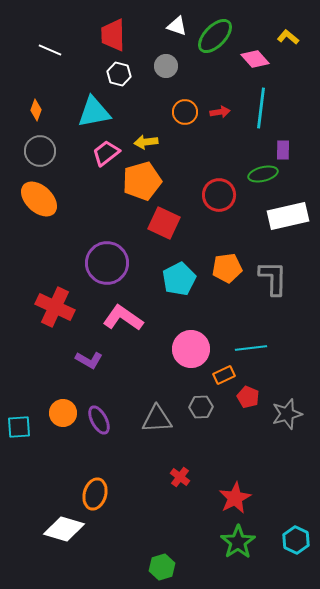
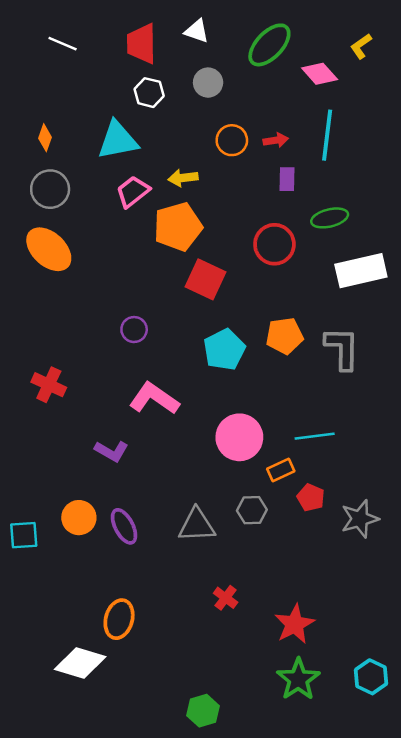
white triangle: (177, 26) -> (197, 31), moved
yellow L-shape: (288, 37) -> (361, 46), turned -75
white line: (50, 50) -> (63, 44), moved
purple rectangle: (283, 150) -> (287, 179), moved
purple circle: (107, 263) -> (134, 330), size x0.5
red cross: (55, 307) -> (49, 385), moved, size x0.7

